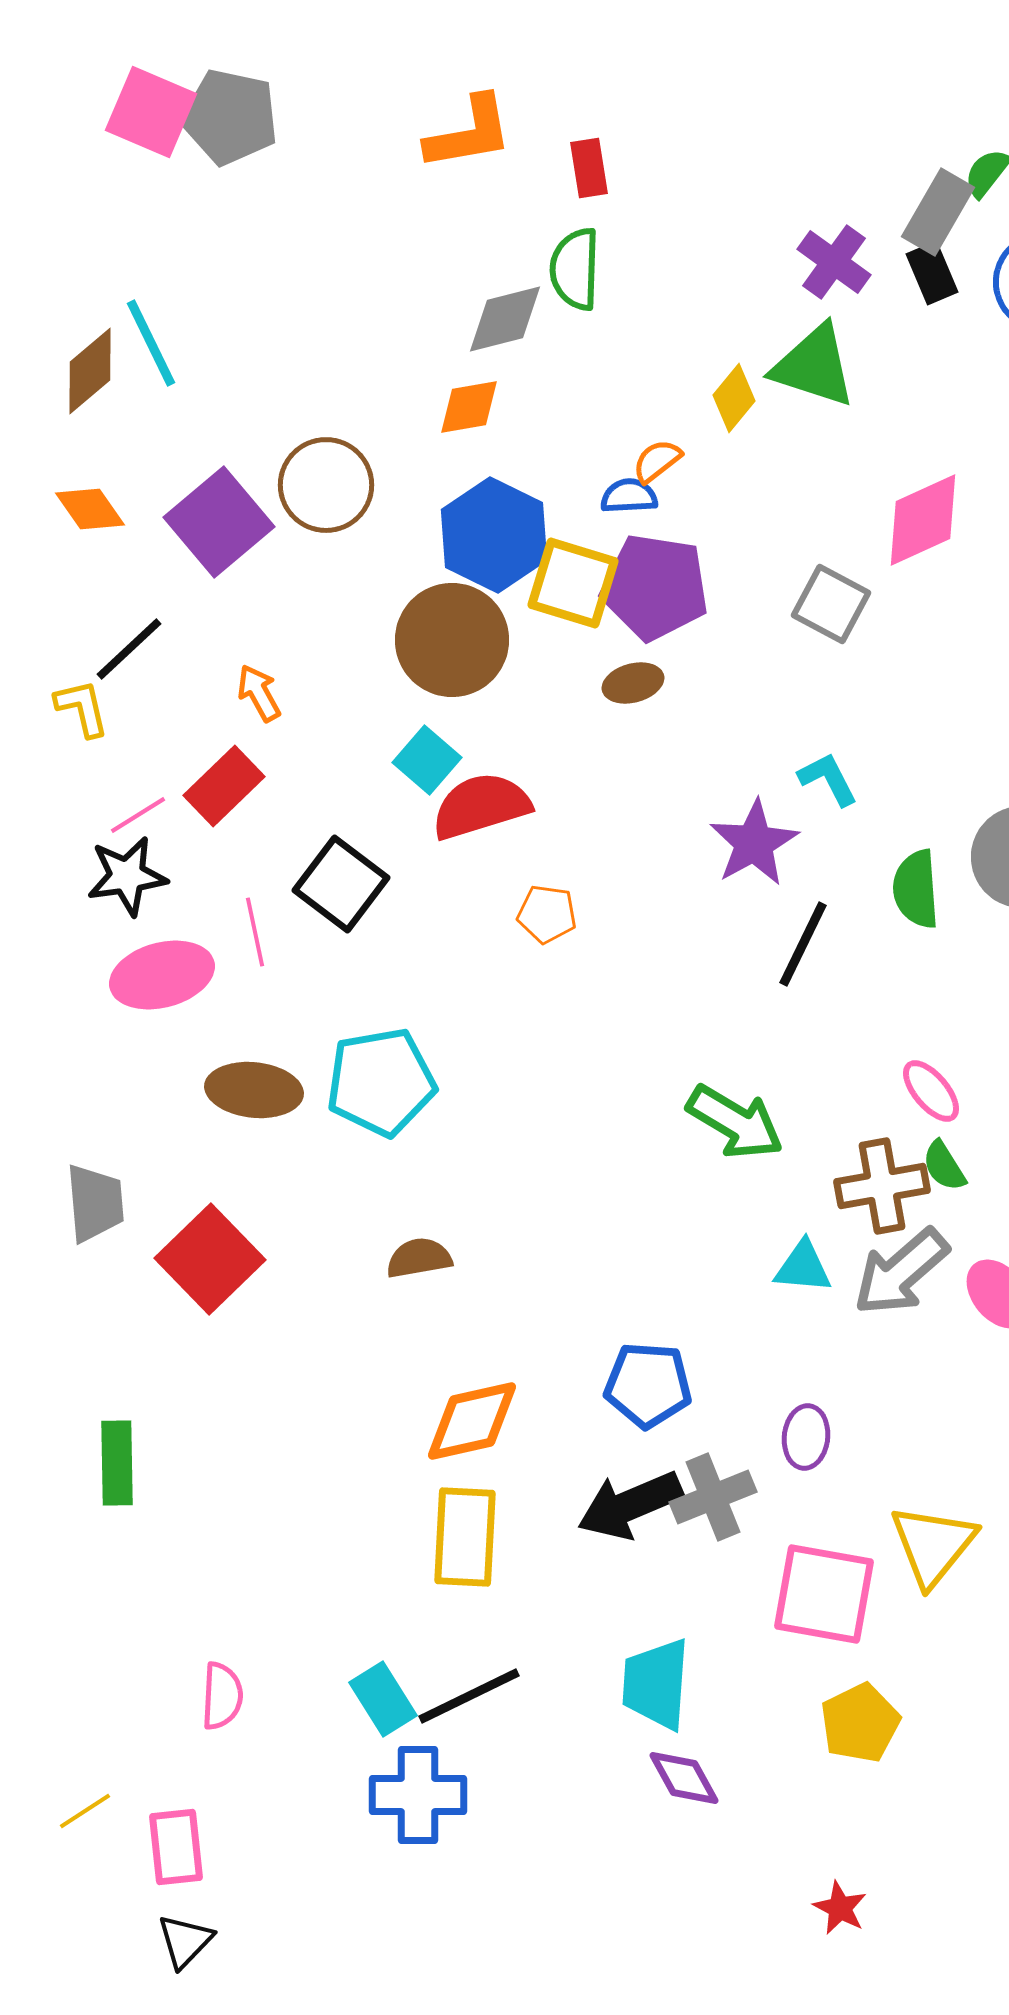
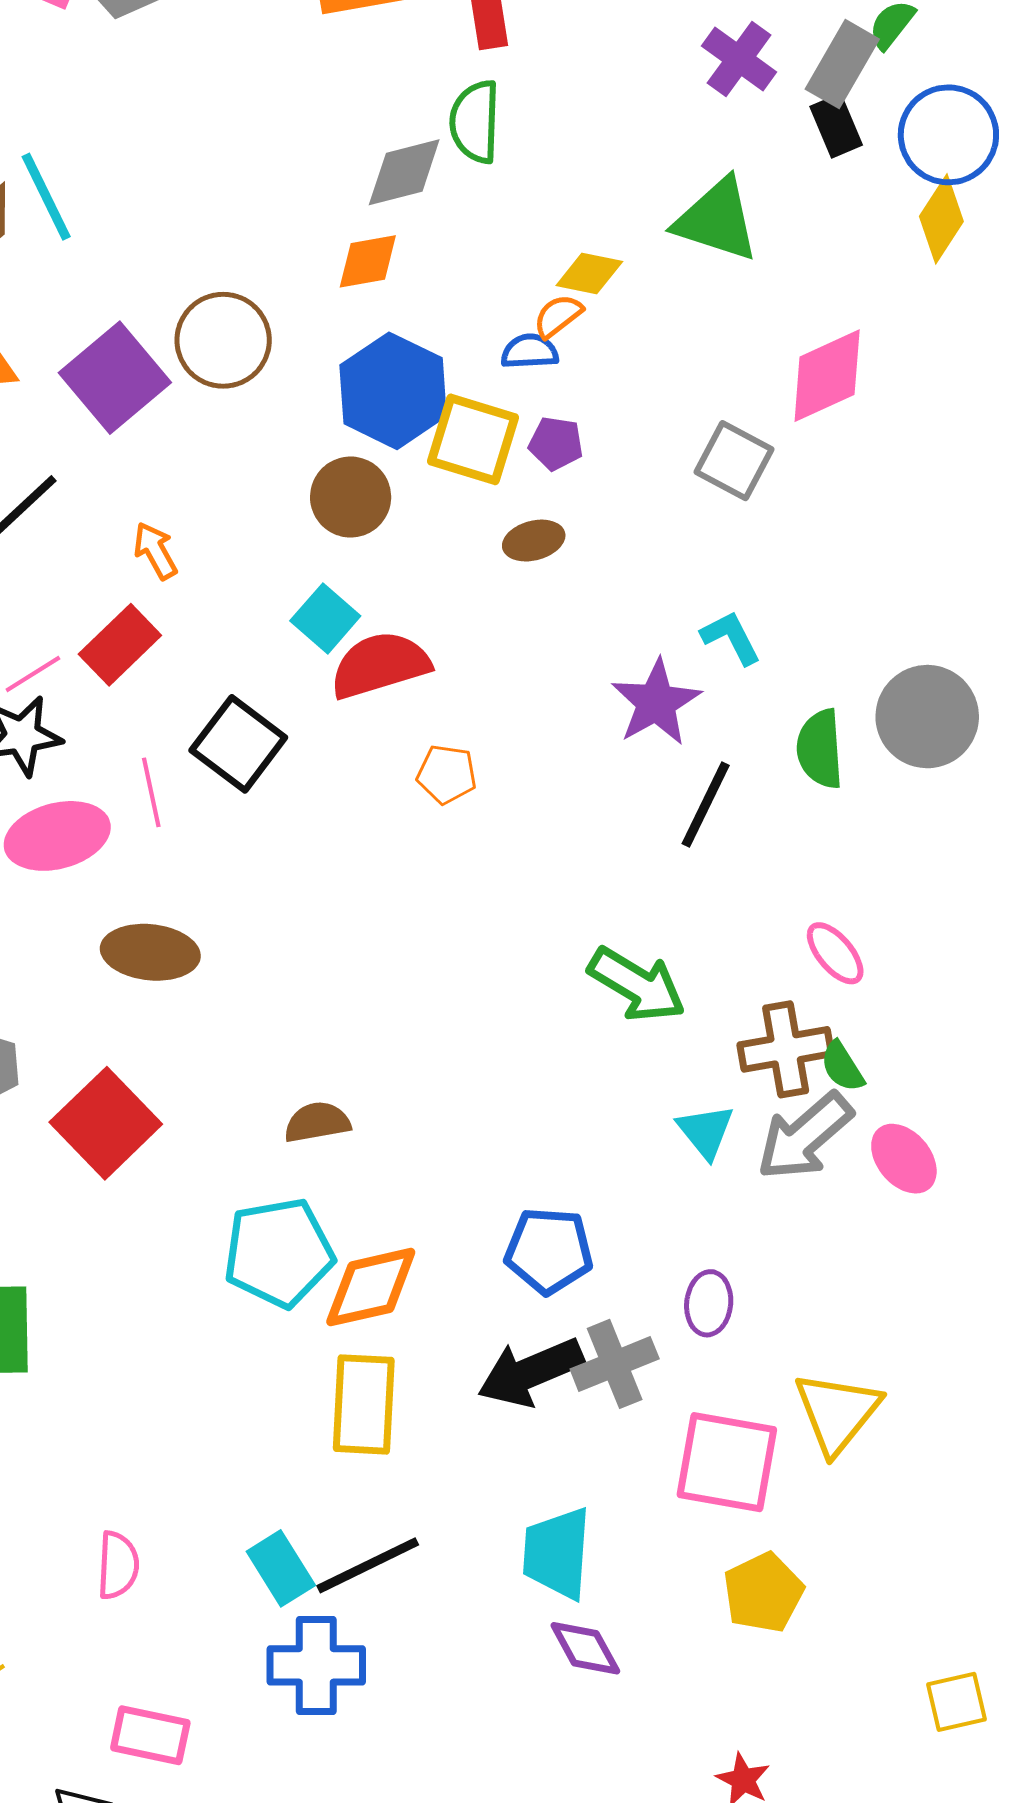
purple cross: (834, 262) -> (739, 59), moved
yellow diamond: (734, 398) -> (589, 273), moved, turned 62
purple pentagon: (655, 587) -> (556, 443), size x0.5
brown circle: (452, 640) -> (351, 497), size x0.7
cyan pentagon: (381, 1082) -> (279, 1253), moved
green semicircle: (944, 1166) -> (842, 1067), moved
cyan triangle: (803, 1267) -> (706, 1131), turned 46
pink rectangle: (176, 1847) -> (150, 1735), moved, turned -72

